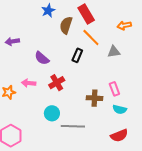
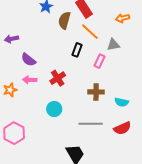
purple semicircle: (42, 58) -> (29, 60), moved
pink rectangle: (114, 89) -> (100, 61), moved, turned 48
gray line: (73, 126) -> (91, 124), moved

